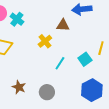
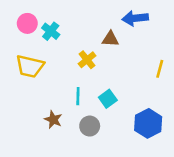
cyan square: (85, 59) -> (108, 99), moved
cyan line: (60, 63) -> (78, 96), moved, turned -32

